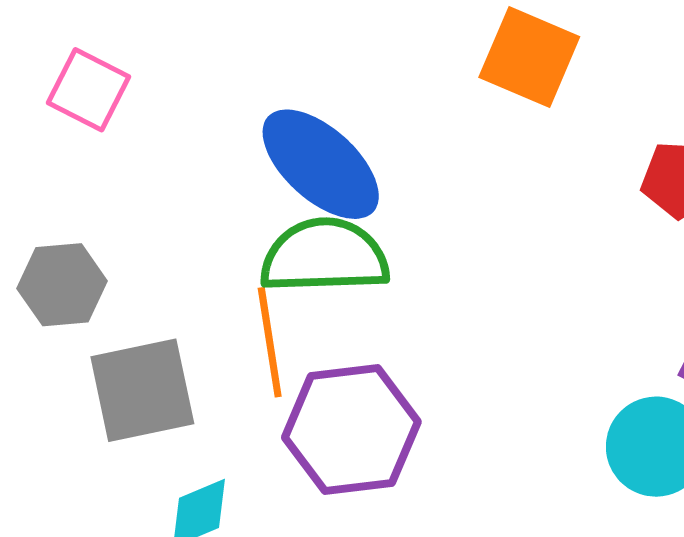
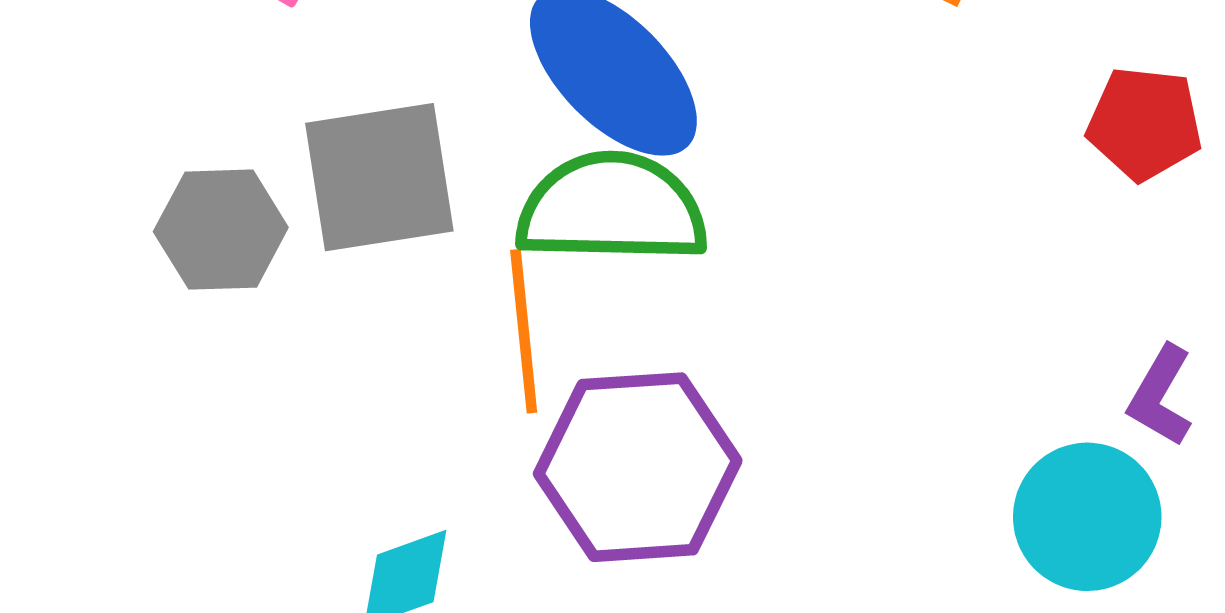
gray square: (142, 390) -> (379, 177), moved

